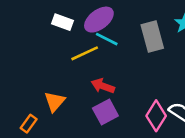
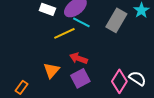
gray rectangle: (152, 36) -> (116, 20), turned 45
orange triangle: (55, 102) -> (51, 70), moved

